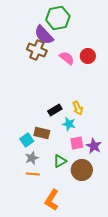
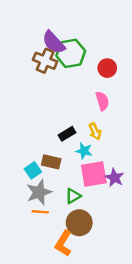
green hexagon: (58, 18) -> (71, 53), moved
pink semicircle: (67, 58) -> (102, 101), moved, turned 35
pink square: (77, 143) -> (94, 174), size x1.6
gray star: (32, 158) -> (39, 192), size x1.5
brown circle: (82, 170) -> (79, 223), moved

